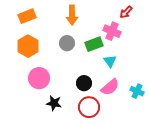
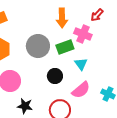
orange arrow: (72, 15) -> (62, 18), moved
gray circle: (67, 43) -> (38, 46), size x1.5
black circle: (84, 83) -> (55, 76), moved

